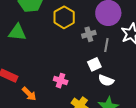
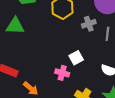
white square: (94, 64) -> (76, 58), moved

